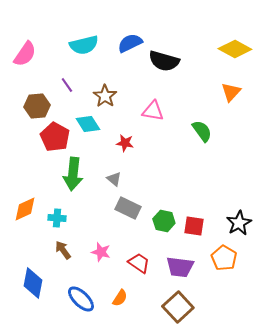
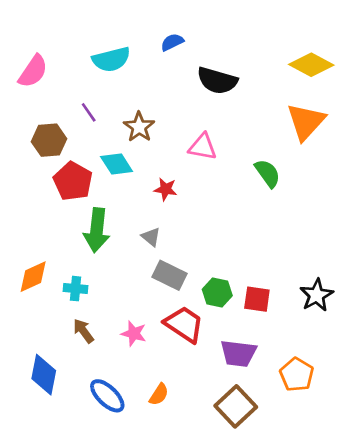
blue semicircle: (130, 43) -> (172, 42), moved, size x0.7
orange triangle: (231, 92) -> (306, 122), size x1.5
orange pentagon: (224, 258) -> (297, 375), moved
red trapezoid: (139, 263) -> (184, 324), moved, size x1.4

